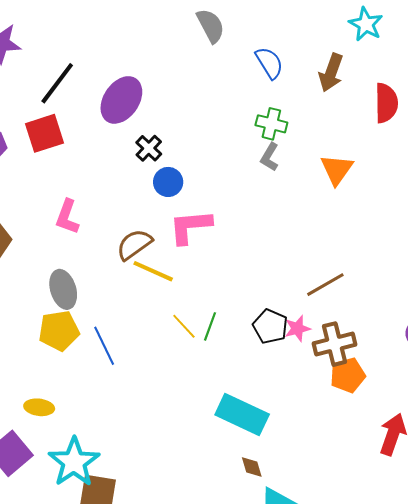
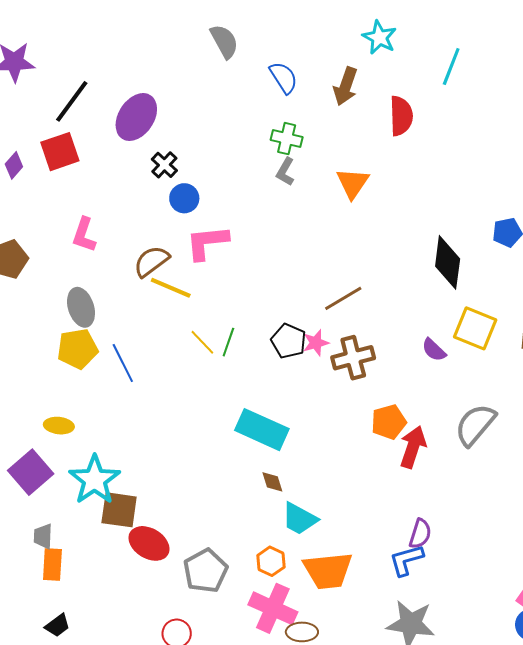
orange pentagon: (348, 375) -> (389, 422), moved

